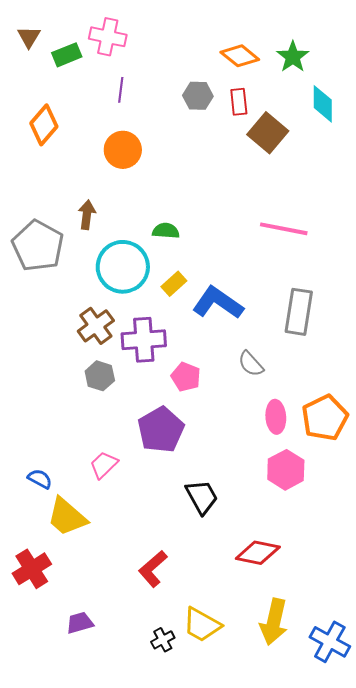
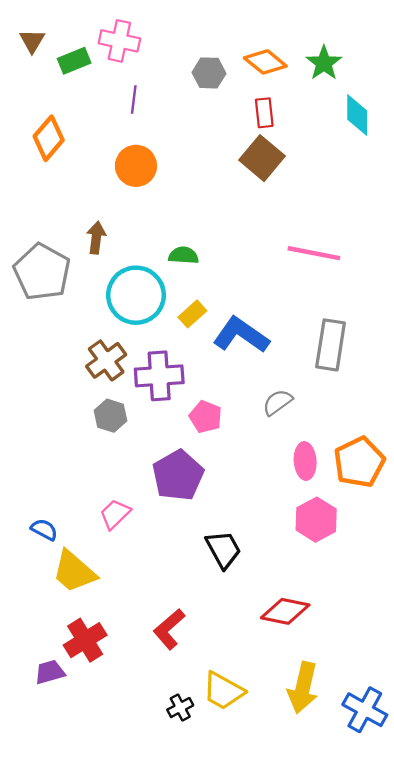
gray hexagon: (198, 96) -> (209, 73), moved
brown square: (268, 133) -> (262, 158), moved
gray semicircle: (251, 364) -> (277, 402), turned 96
red cross: (32, 569) -> (85, 640), moved
purple trapezoid: (80, 623) -> (50, 672), moved

